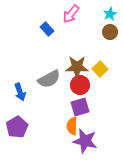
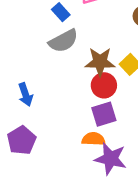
gray semicircle: (49, 79) -> (63, 41), moved
orange semicircle: (72, 126) -> (93, 139), turned 90

